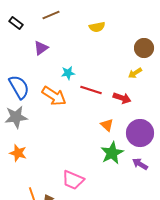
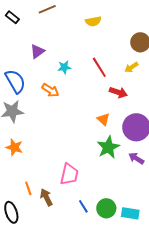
purple triangle: (41, 48) -> (37, 51), moved
red line: (91, 90) -> (99, 67), moved, turned 40
orange arrow: (54, 96) -> (50, 90), size x0.7
pink trapezoid: (73, 180) -> (69, 174), turned -100

